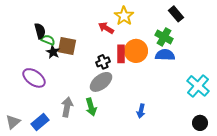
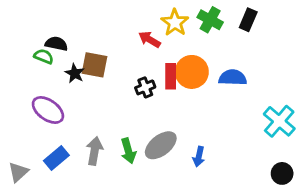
black rectangle: (176, 14) -> (248, 20), turned 63
black semicircle: (40, 31) -> (56, 44), turned -63
green cross: (164, 37) -> (210, 20), moved
green semicircle: (48, 40) -> (44, 56), moved
gray ellipse: (101, 82) -> (161, 145), moved
blue rectangle: (40, 122) -> (56, 158), moved

